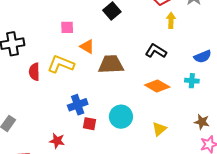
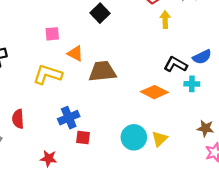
black L-shape: (156, 51) -> (176, 64), moved
red semicircle: (34, 72) -> (18, 119), moved
cyan circle: (121, 117) -> (134, 137), moved

